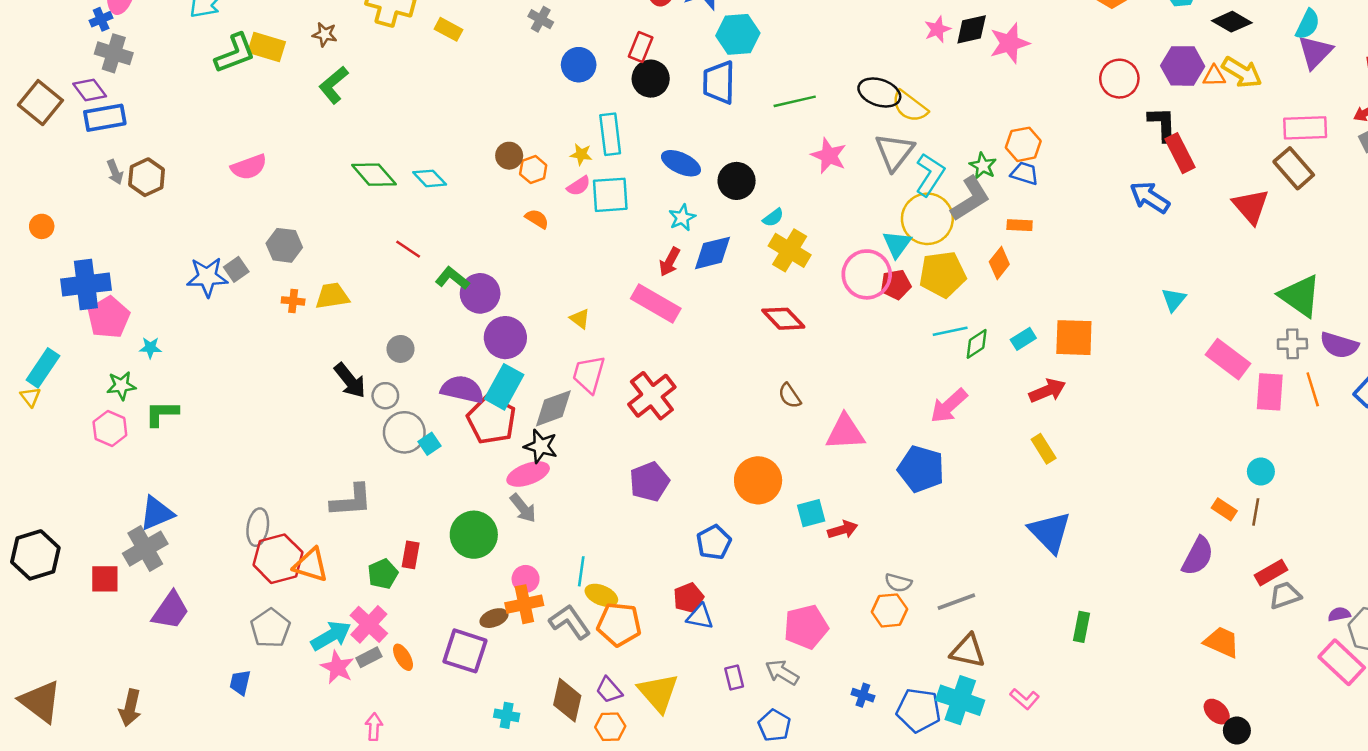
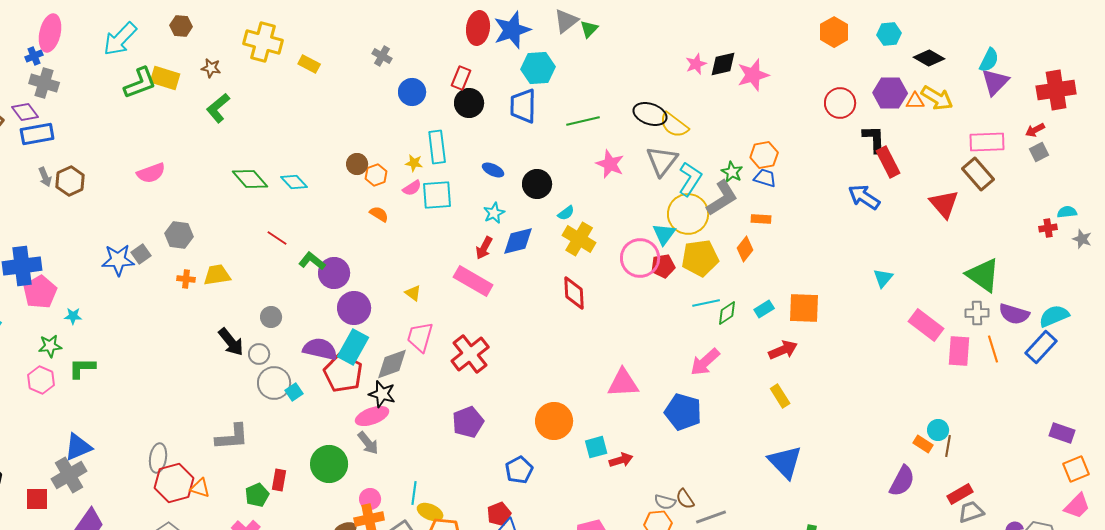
blue ellipse: (681, 163) -> (493, 170), size x0.7
red diamond: (783, 319) -> (574, 293), turned 40
brown semicircle: (790, 396) -> (685, 499), moved
cyan circle: (1261, 472) -> (938, 430), moved
orange triangle: (311, 565) -> (200, 488), size x0.7

